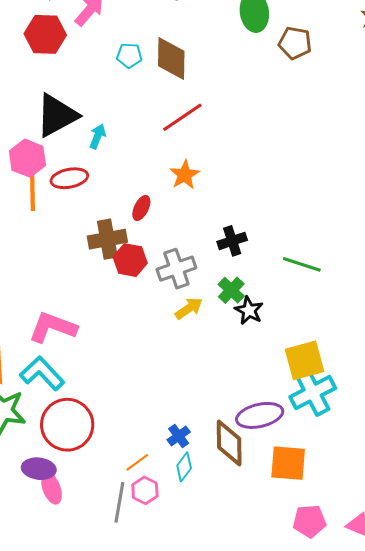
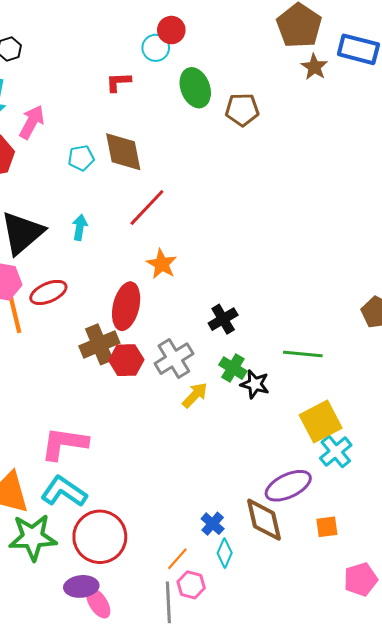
cyan arrow: (98, 136) -> (80, 227), moved
red ellipse: (141, 208) -> (126, 306), size x1.8
green line: (302, 264) -> (303, 354), moved
cyan cross: (313, 393) -> (336, 452), size x0.7
orange square: (288, 463) -> (327, 527), size x0.6

